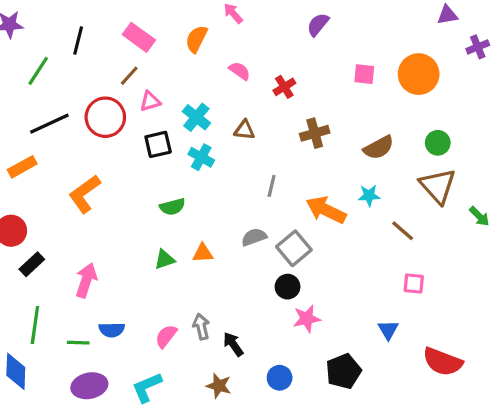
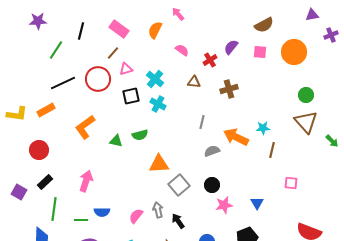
purple semicircle: (318, 25) -> (231, 47), moved
brown triangle: (244, 130) -> (194, 82), moved
brown semicircle: (379, 148) -> (264, 25), moved
brown line: (403, 231) -> (272, 150), moved, turned 63
gray semicircle: (254, 237) -> (212, 151), moved
gray square: (294, 248) -> (179, 185), moved
orange triangle: (203, 253) -> (159, 164), size x1.5
green triangle: (164, 259) -> (116, 141), moved, turned 32
black rectangle: (32, 264) -> (45, 182), moved
blue triangle: (388, 330) -> (257, 203), moved

